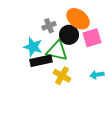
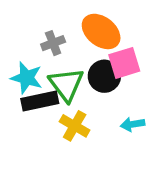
black circle: (69, 35) -> (104, 76), moved
green triangle: (57, 51) -> (66, 84), turned 40

